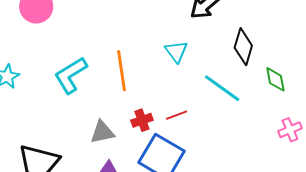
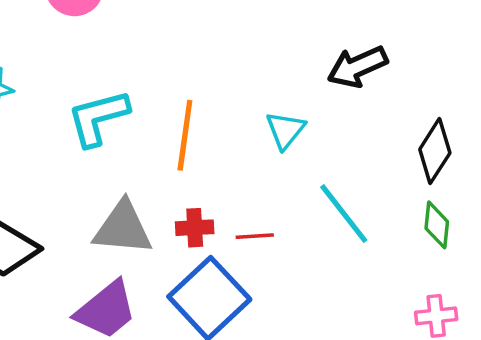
black diamond: (243, 47) -> (435, 151), moved
gray triangle: (102, 132) -> (123, 228), size x1.4

